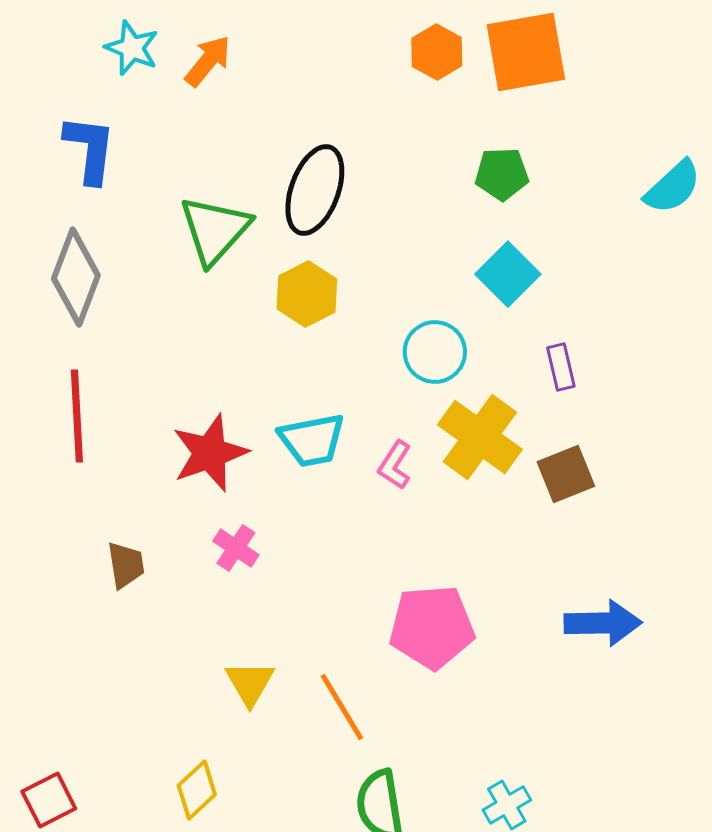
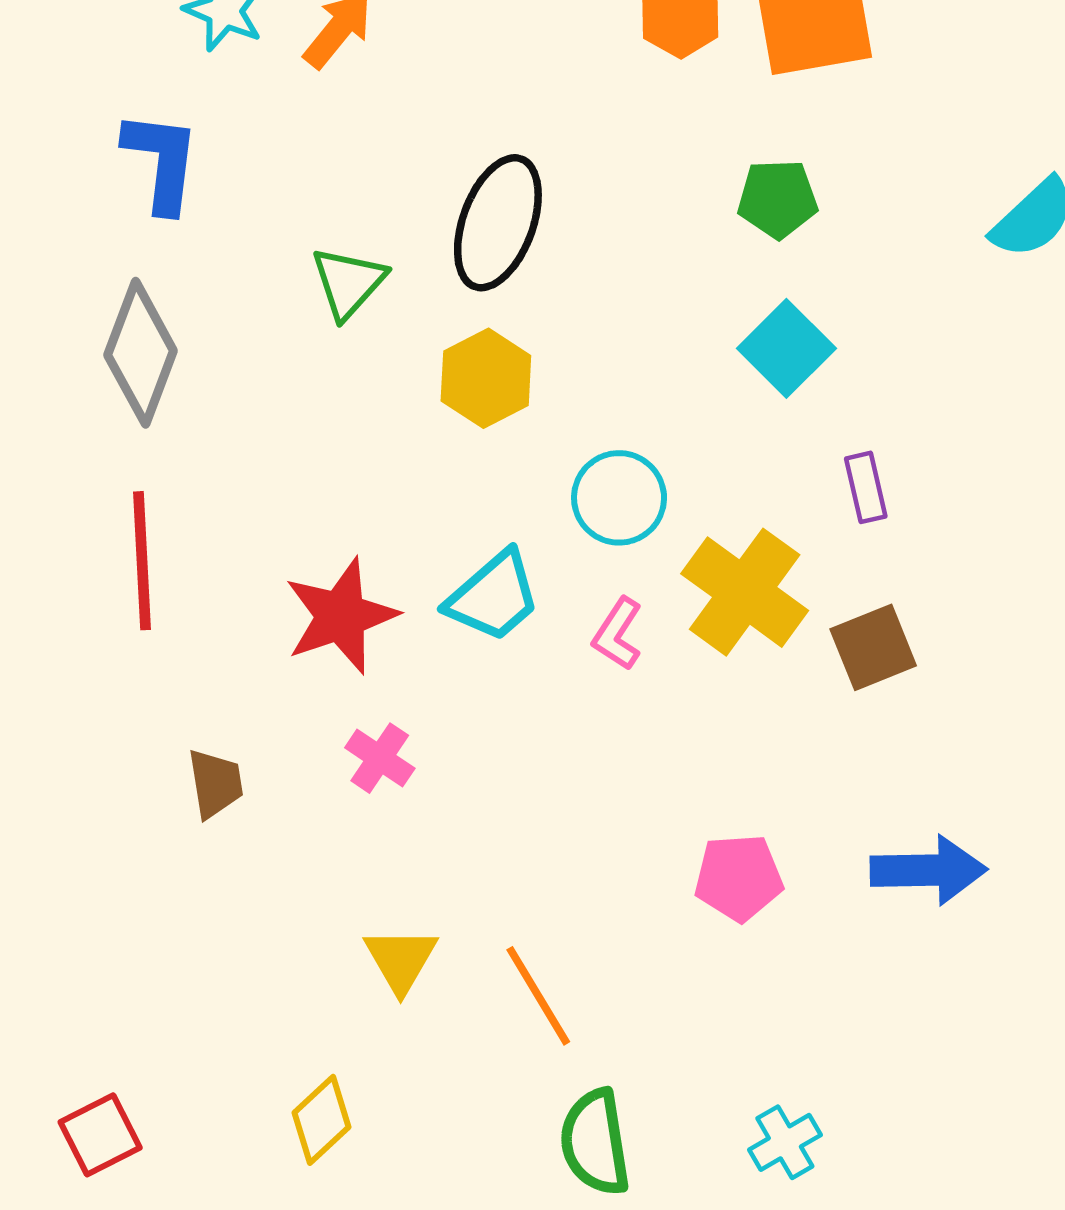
green triangle: (215, 230) -> (348, 283), size x0.7
cyan circle: (435, 352) -> (619, 498), moved
cyan trapezoid: (312, 440) -> (493, 597), turned -30
pink pentagon: (432, 627) -> (739, 878), moved, size x0.7

